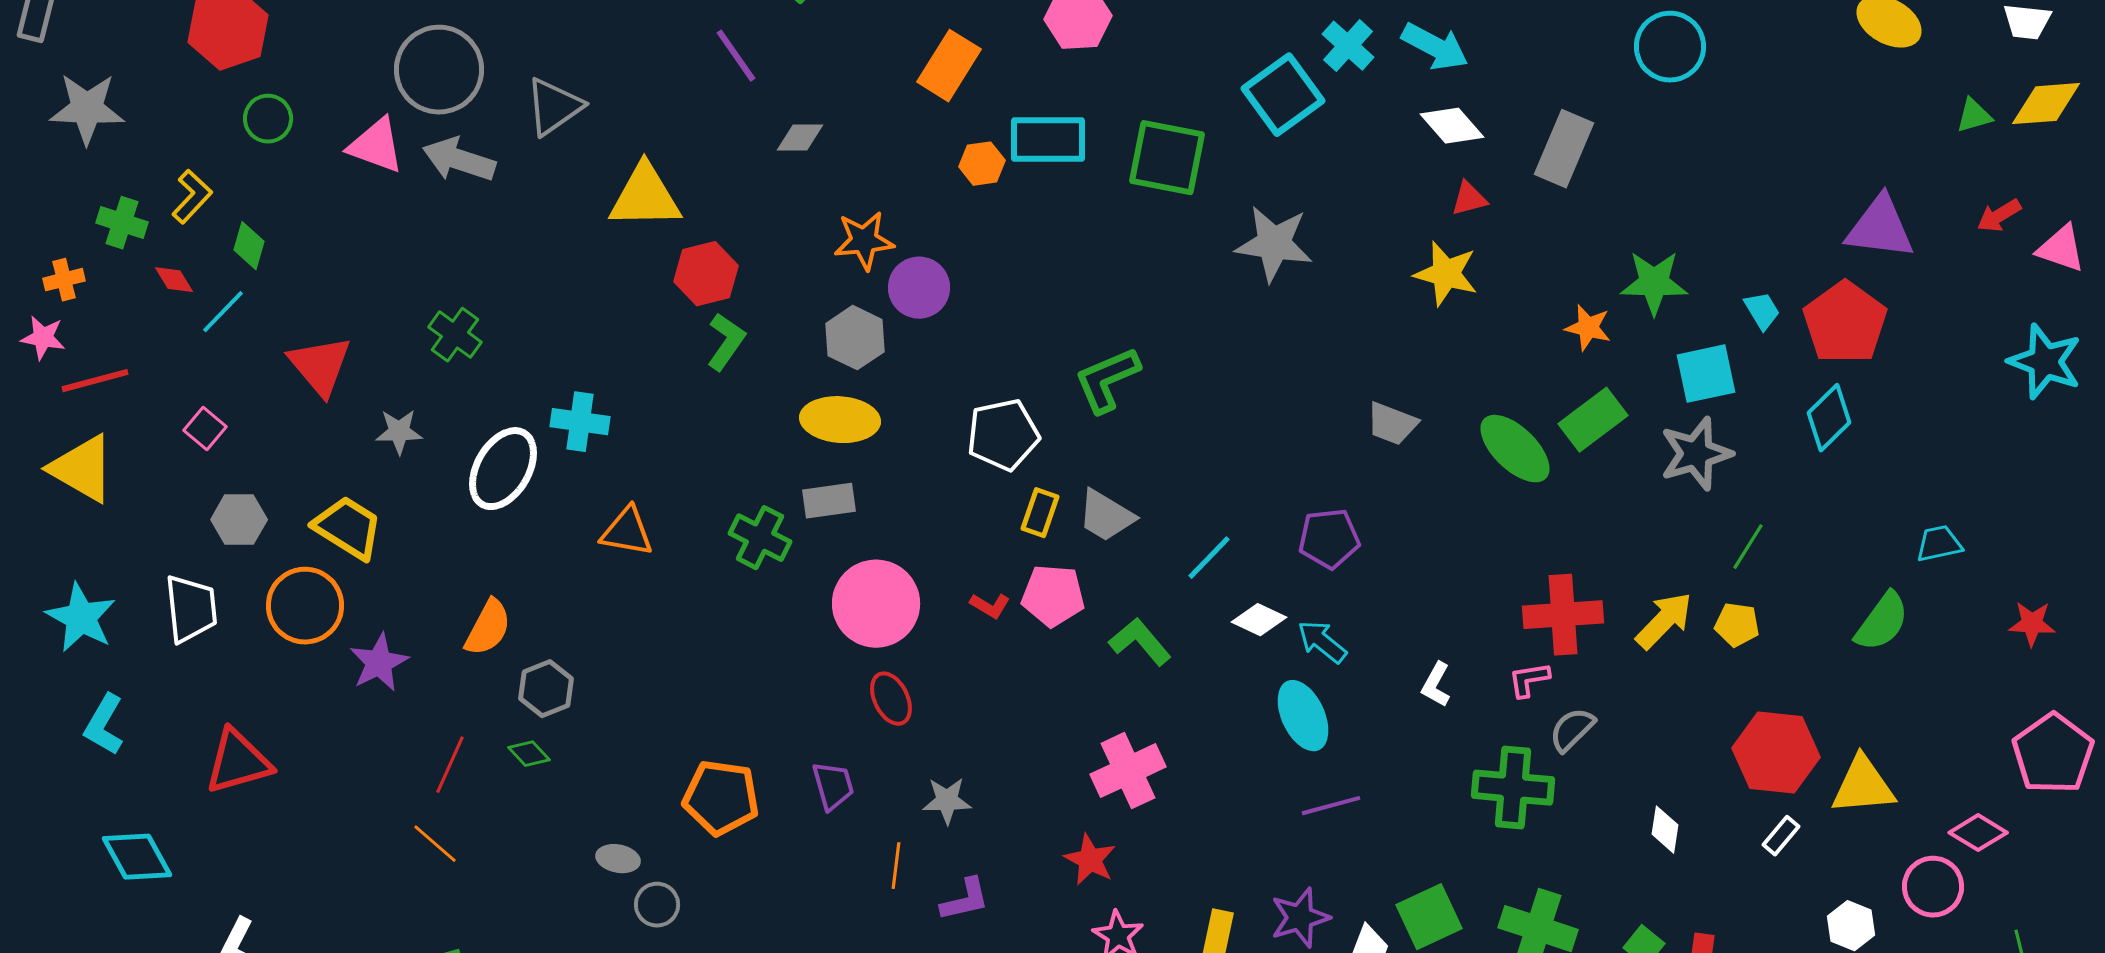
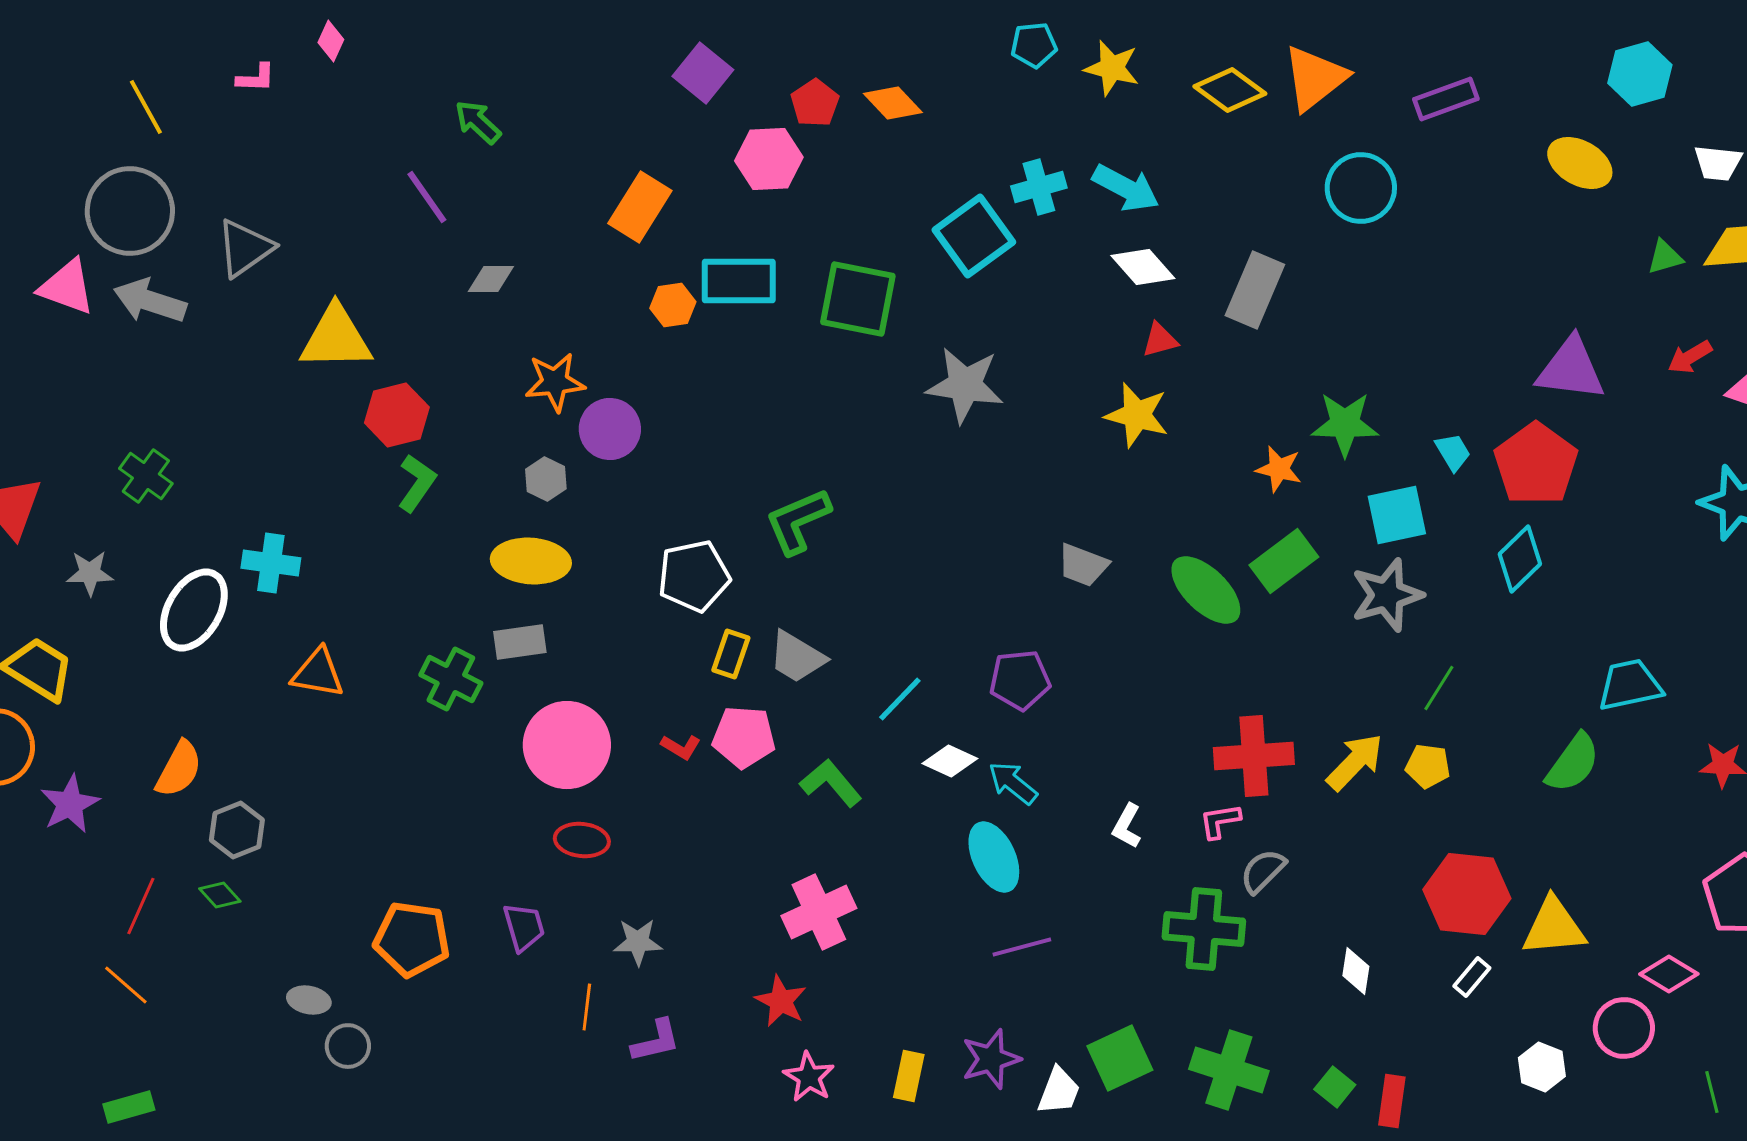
cyan cross: (1348, 46) -> (1039, 187), turned 32
gray hexagon: (855, 338) -> (546, 479), size x0.7
cyan trapezoid: (1939, 544) -> (1630, 685), size x1.4
red ellipse: (891, 699) -> (582, 840), turned -58

